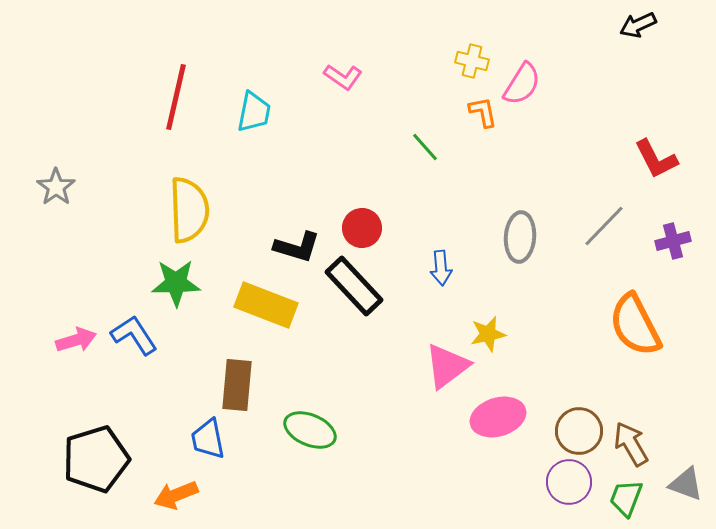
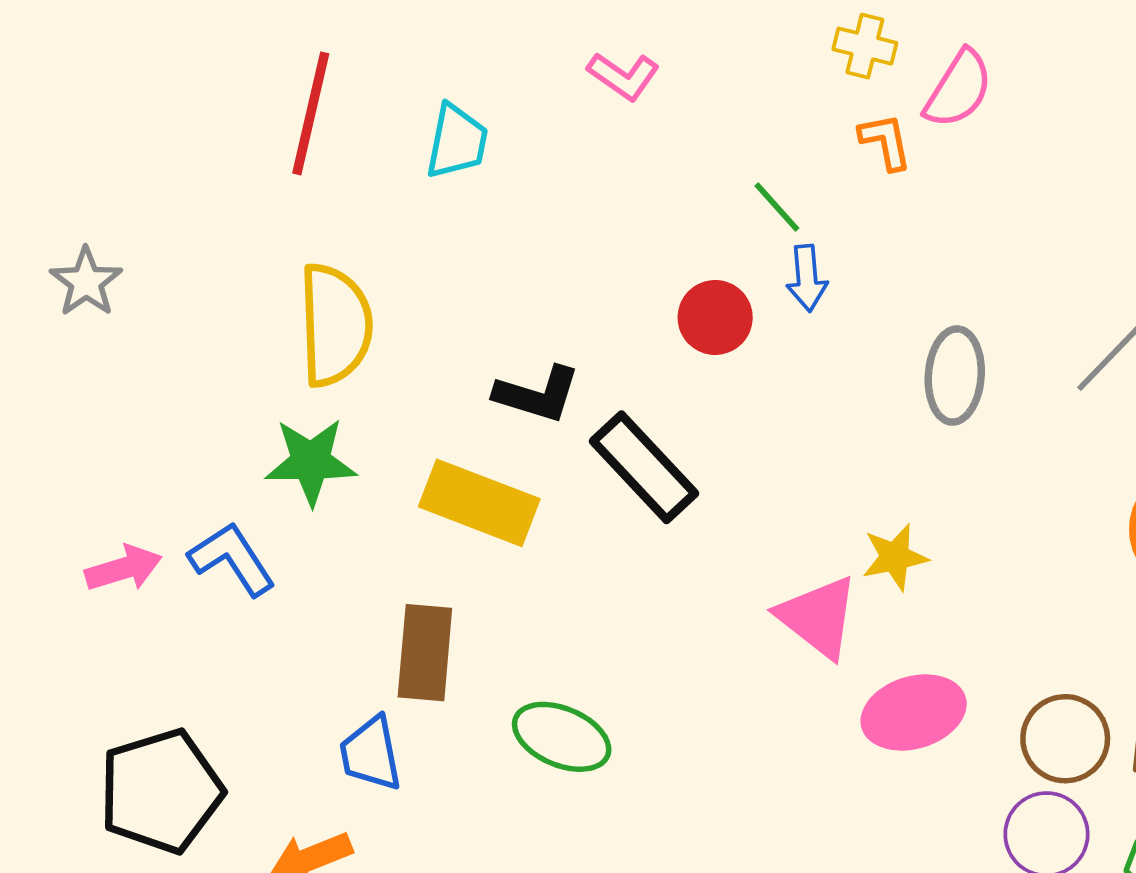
red circle: (362, 228) -> (715, 317), moved
blue arrow: (441, 268) -> (807, 278), moved
pink triangle: (447, 366) -> (818, 617), turned -45

